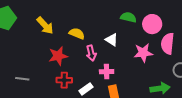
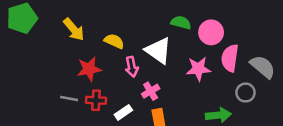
white triangle: (112, 40) -> (158, 51), size x1.6
pink cross: (107, 72) -> (151, 91), turned -32
gray line: (22, 79) -> (69, 98), moved

